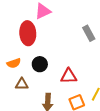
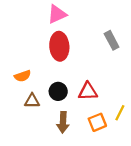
red ellipse: (28, 33) -> (59, 46), moved
black circle: (40, 64) -> (58, 91), moved

